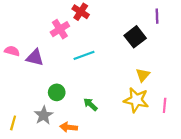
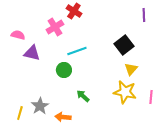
black square: (135, 37) -> (124, 45), moved
pink semicircle: (12, 51) -> (18, 35), moved
green circle: (57, 92) -> (64, 70), moved
yellow line: (13, 123) -> (20, 113), moved

